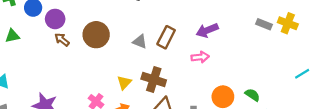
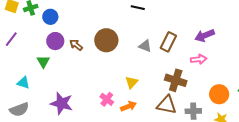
purple circle: (55, 19) -> (55, 41), moved
green triangle: (12, 36) -> (43, 62), moved, turned -48
brown cross: (154, 80) -> (176, 80), moved

